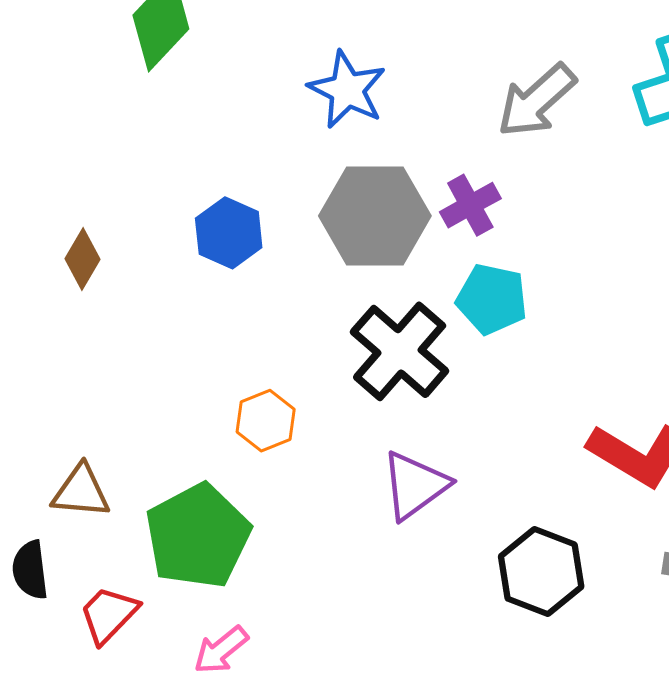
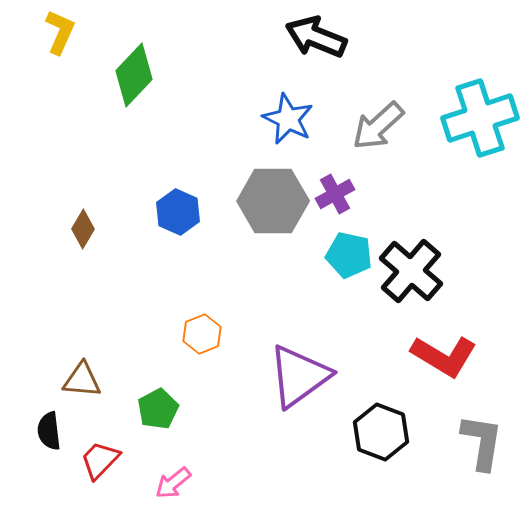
blue star: (347, 90) -> (288, 119), moved
black cross: (400, 351) -> (411, 271), moved
purple triangle: (415, 485) -> (299, 376), size x1.4
green pentagon: (198, 536) -> (158, 409), size x0.6

